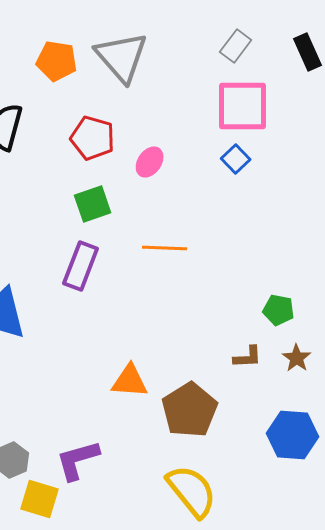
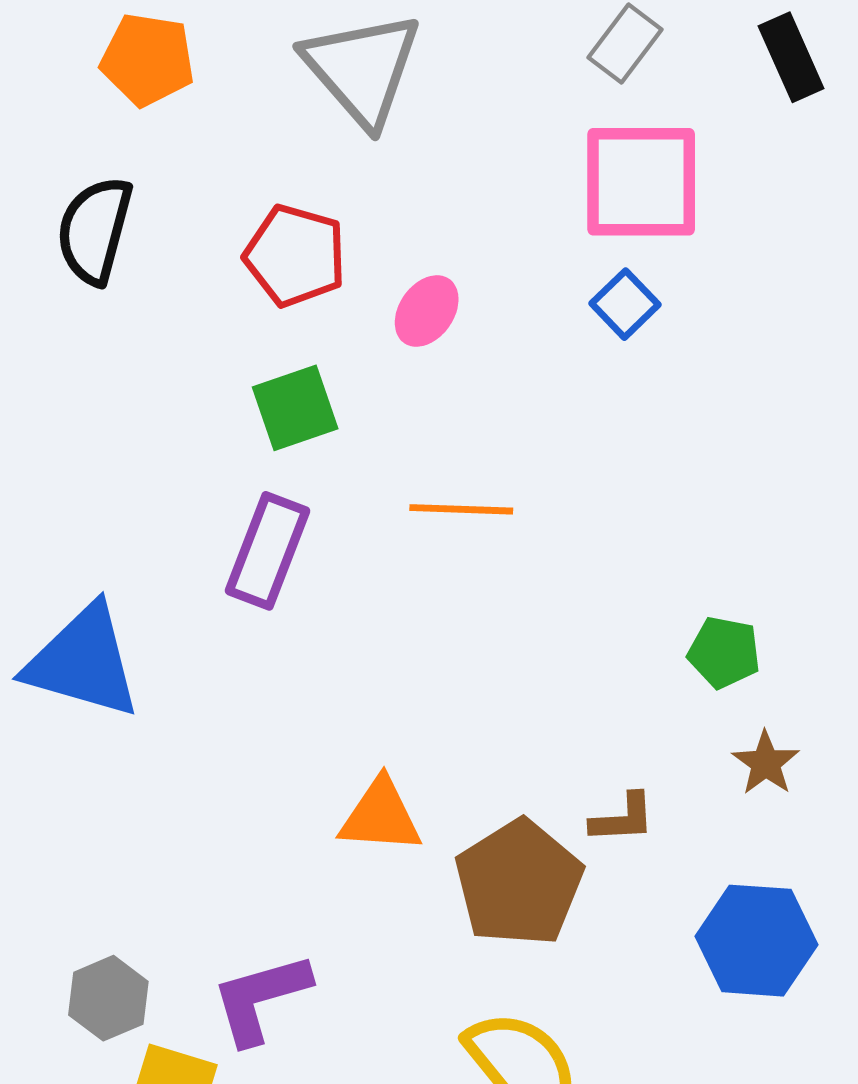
orange pentagon: (57, 61) -> (148, 60), moved
brown L-shape: (248, 357) -> (623, 818), moved

